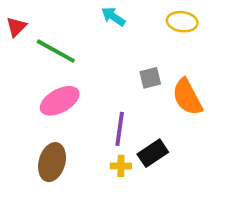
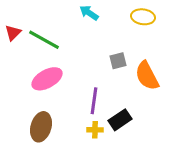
red triangle: (16, 27) -> (13, 33), moved

